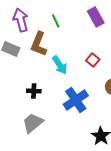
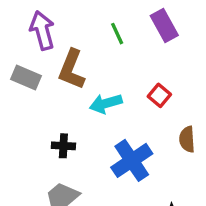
green line: (56, 21) -> (117, 34), moved
cyan arrow: (60, 65) -> (106, 104), turned 108

